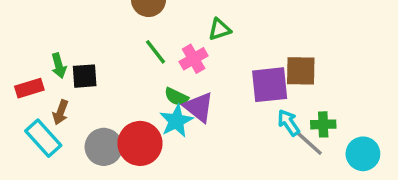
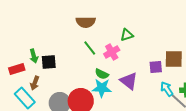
purple square: (270, 85) -> (156, 67), size x0.6
purple triangle: (199, 107) -> (129, 81), moved
cyan star: (176, 121) -> (102, 88), turned 30

